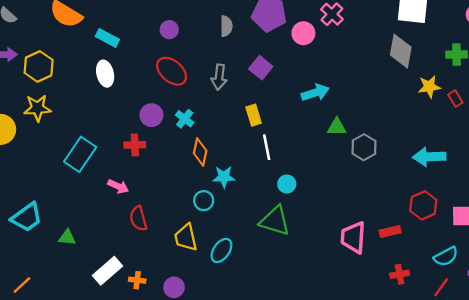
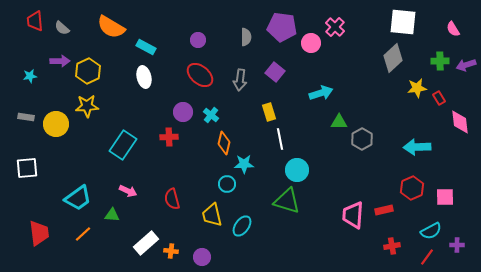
gray diamond: (401, 51) -> (393, 58), turned 36
cyan circle: (287, 184) -> (297, 170), size x1.5
pink arrow: (118, 186) -> (128, 191), moved
orange line: (22, 285) -> (83, 234), moved

